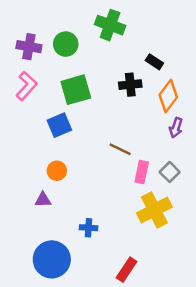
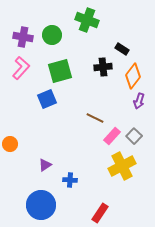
orange circle: (57, 171) -> (10, 144), moved
pink rectangle: (142, 172) -> (112, 136), turned 30
purple triangle: (43, 200) -> (45, 165), moved, turned -32

